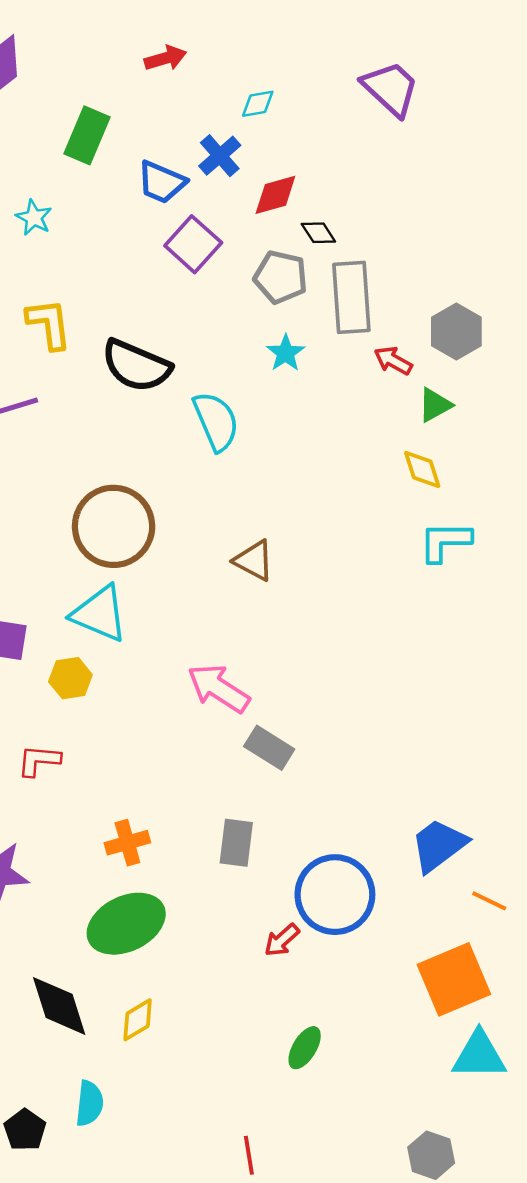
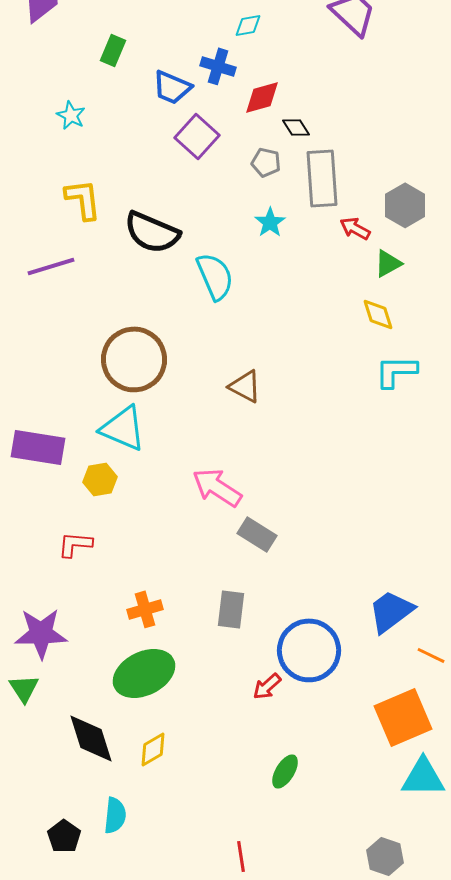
green rectangle: (87, 135) -> (113, 50), size x0.7
blue cross: (220, 156) -> (218, 66), turned -32
gray pentagon: (281, 277) -> (266, 162), size x0.7

